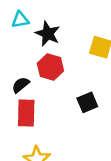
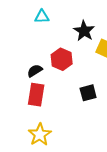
black star: (48, 34) -> (84, 31), moved

